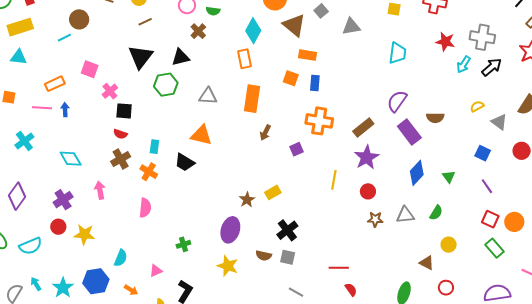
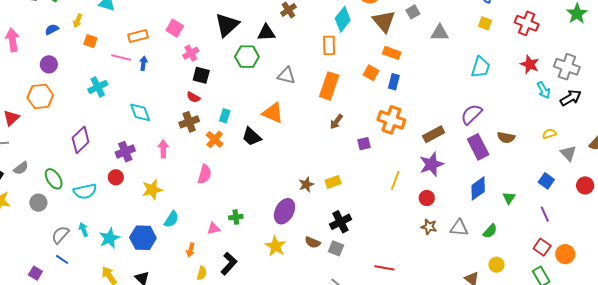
cyan arrow: (464, 64) -> (544, 90), turned -72
yellow star: (84, 234) -> (152, 190), moved, turned -30
pink triangle: (156, 271) -> (214, 228), moved
orange arrow: (131, 290) -> (191, 250), moved, turned 64

